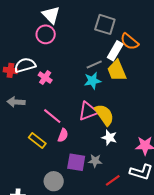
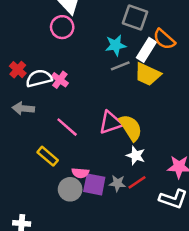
white semicircle: (25, 65) -> (39, 78), moved
red cross: (10, 70) -> (18, 70), turned 32
yellow trapezoid: (117, 71) -> (148, 74), turned -45
cyan star: (93, 81) -> (116, 45), moved
pink semicircle: (63, 135) -> (80, 173), moved, turned 72
red line: (113, 180) -> (137, 182), moved
gray circle: (54, 181) -> (70, 189), moved

